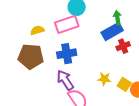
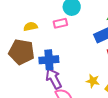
pink rectangle: (67, 24) -> (60, 23), size x0.6
blue cross: (67, 54) -> (49, 60), moved

